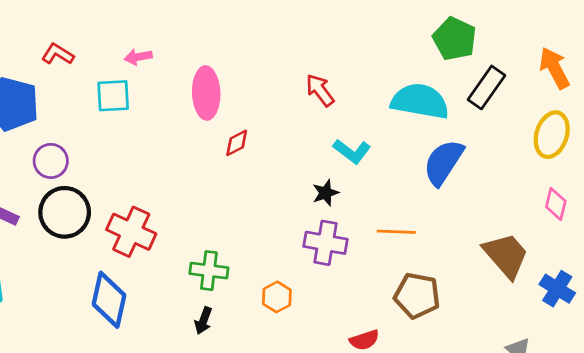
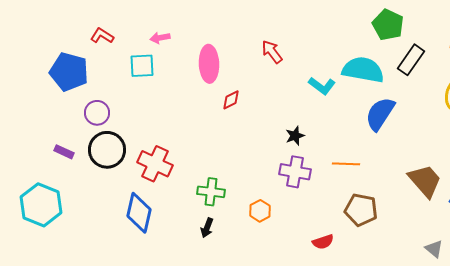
red arrow: (320, 90) -> (272, 52), moved
cyan L-shape: (352, 151) -> (322, 86), moved

